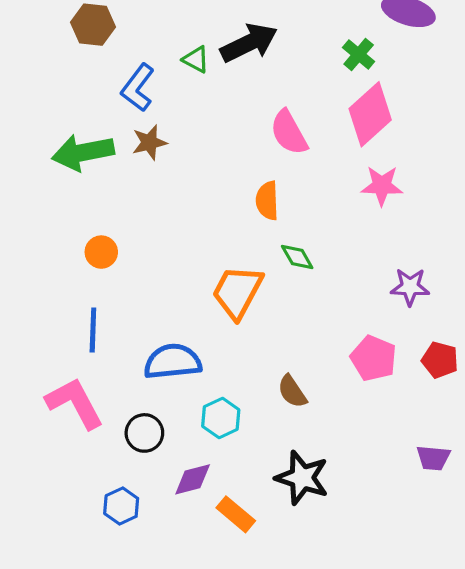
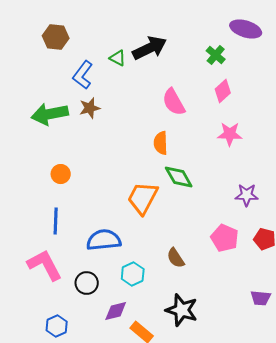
pink diamond: (370, 114) -> (223, 91), size x0.6
green diamond: (297, 257) -> (179, 177), size x1.4
blue hexagon: (121, 506) -> (57, 326), moved

